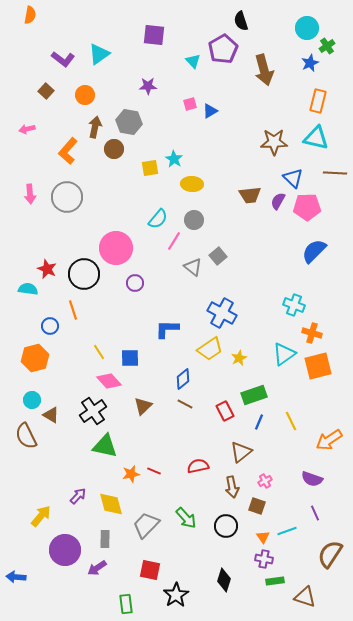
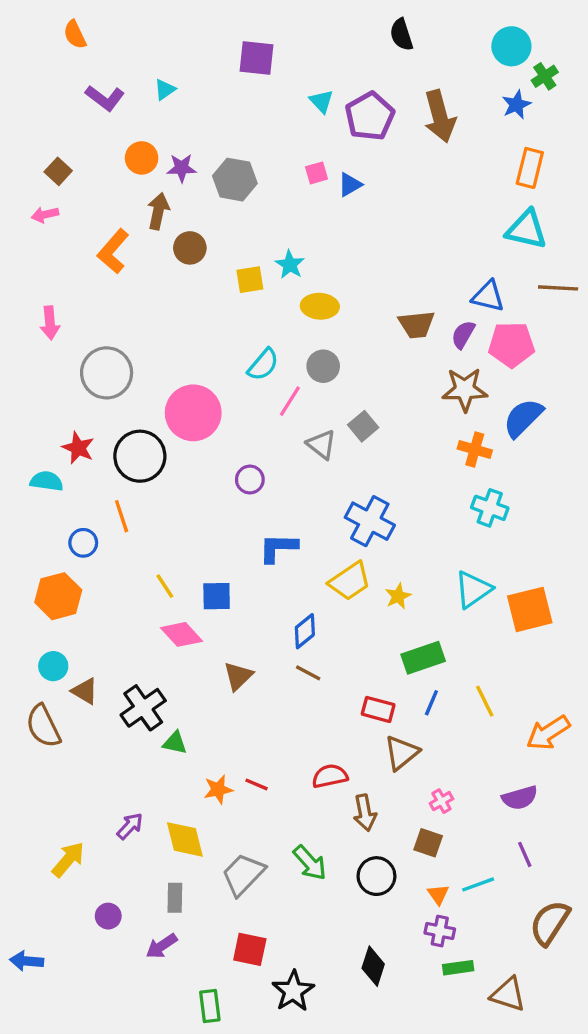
orange semicircle: (30, 15) -> (75, 35), moved, turned 144
purple pentagon: (223, 49) -> (370, 116), moved
cyan triangle: (99, 54) -> (165, 90), size x0.6
purple star: (148, 86) -> (182, 168), moved
brown square: (46, 91) -> (58, 171), moved
gray hexagon: (129, 122) -> (235, 180), moved
brown star: (274, 142) -> (465, 390), moved
blue triangle: (293, 178) -> (488, 296), turned -30
gray circle: (67, 197) -> (107, 373), moved
purple circle: (135, 283) -> (250, 480), moved
orange cross: (312, 333) -> (475, 450), moved
black cross: (93, 411) -> (143, 708), moved
red rectangle: (225, 411) -> (378, 709), moved, turned -48
green triangle: (105, 446) -> (175, 743), size x0.6
purple semicircle: (312, 479) -> (520, 798), turned -35
brown arrow: (232, 487) -> (365, 813), moved
purple circle: (65, 550) -> (108, 916), size x0.5

